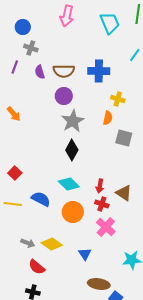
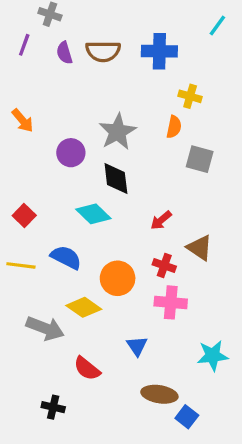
purple circle: (64, 96) -> (71, 153), moved
black diamond: (72, 150) -> (116, 178), turned -35
cyan diamond: (69, 184) -> (93, 214), moved
red arrow: (100, 186) -> (161, 220), moved, turned 40
pink cross: (106, 227) -> (171, 302), turned -36
gray arrow: (28, 243) -> (45, 328), size x1.6
yellow diamond: (52, 244) -> (84, 307), moved
red semicircle: (37, 267) -> (87, 368), moved

